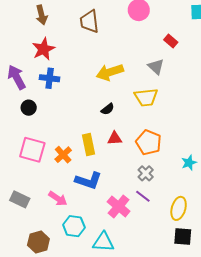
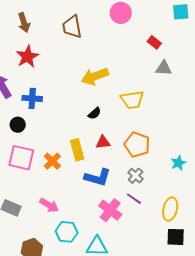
gray triangle: (156, 67) -> (164, 68), moved, turned -36
blue cross: (50, 78) -> (32, 98), moved
black circle: (29, 108) -> (18, 125), moved
blue L-shape: (88, 181) -> (98, 177), moved

